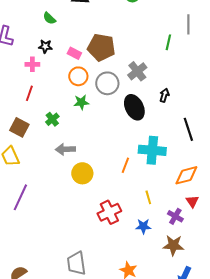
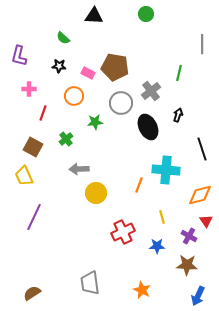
green line: (168, 42) -> (179, 73), moved
pink cross: (32, 64) -> (29, 89), moved
orange circle: (78, 76) -> (74, 96), moved

